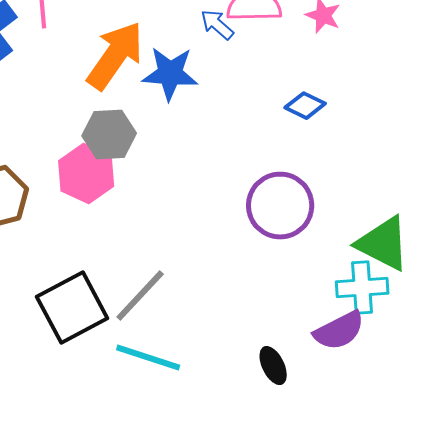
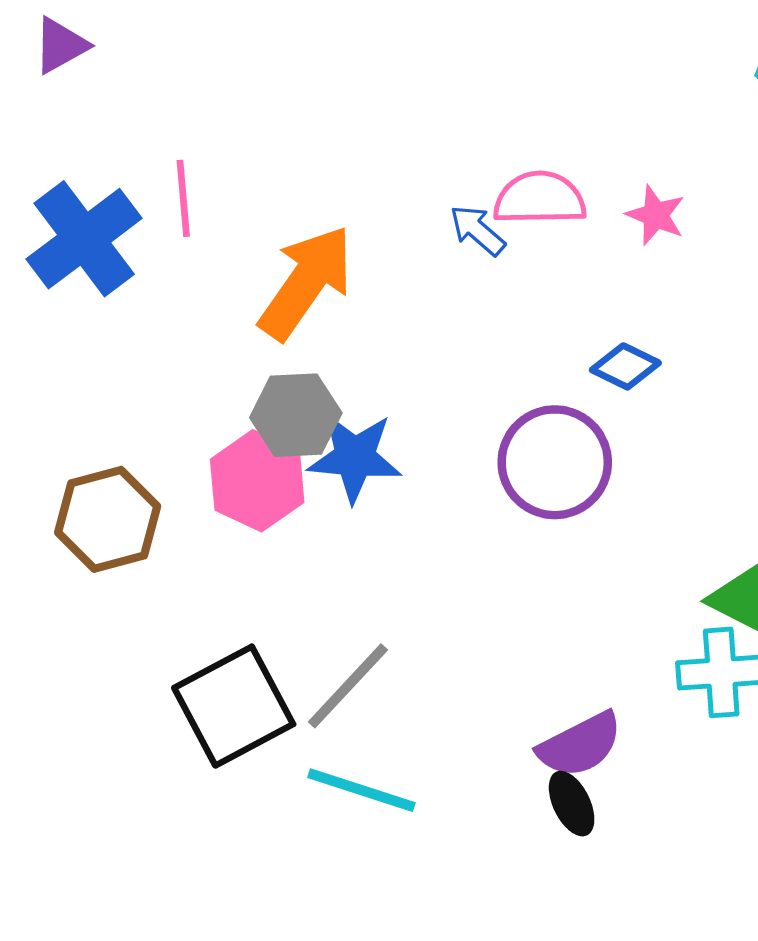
blue star: (170, 74) -> (355, 457), moved
purple circle: (280, 206) -> (555, 462), moved
purple semicircle: (339, 331) -> (580, 745), moved

